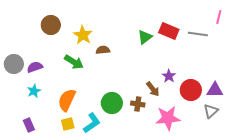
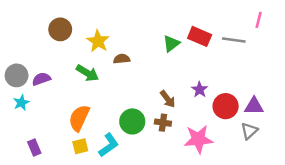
brown arrow: (153, 89) -> (168, 99), moved
cyan star: (34, 91) -> (21, 103), moved

